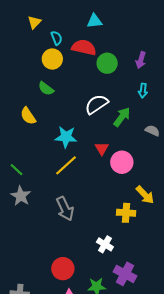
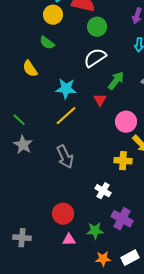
green circle: (107, 63) -> (97, 27), moved
green arrow: (122, 117) -> (116, 81), moved
pink circle: (122, 162) -> (126, 122), moved

